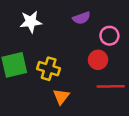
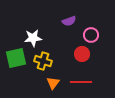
white star: (31, 22) -> (33, 38), moved
red line: (111, 86) -> (81, 82), moved

